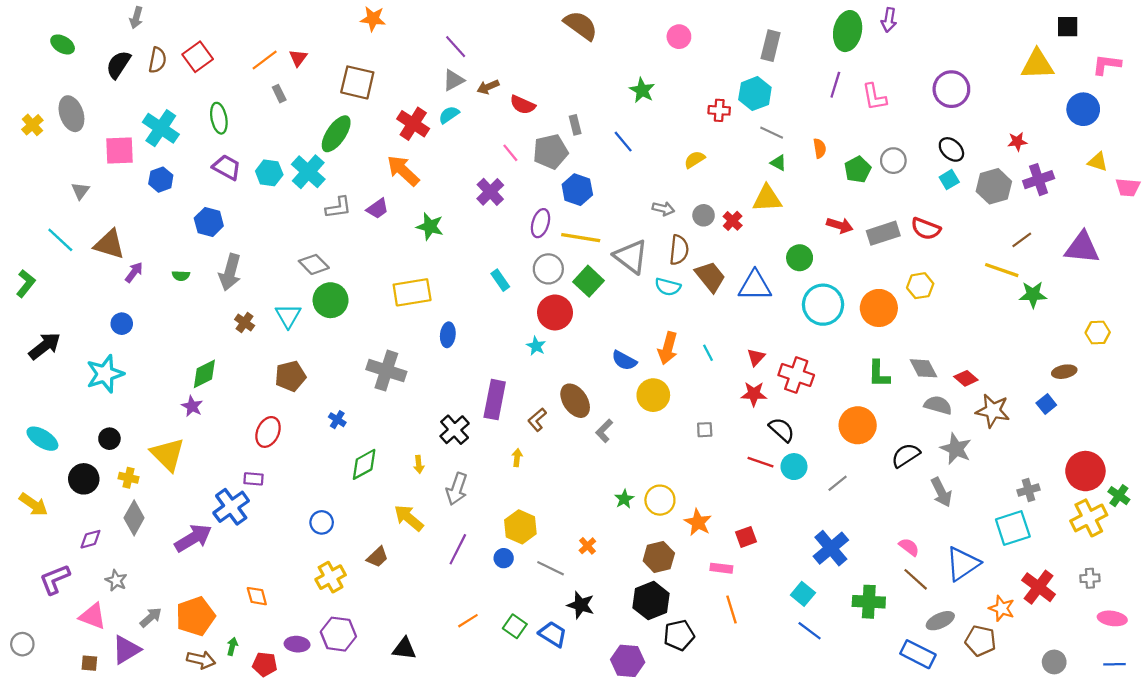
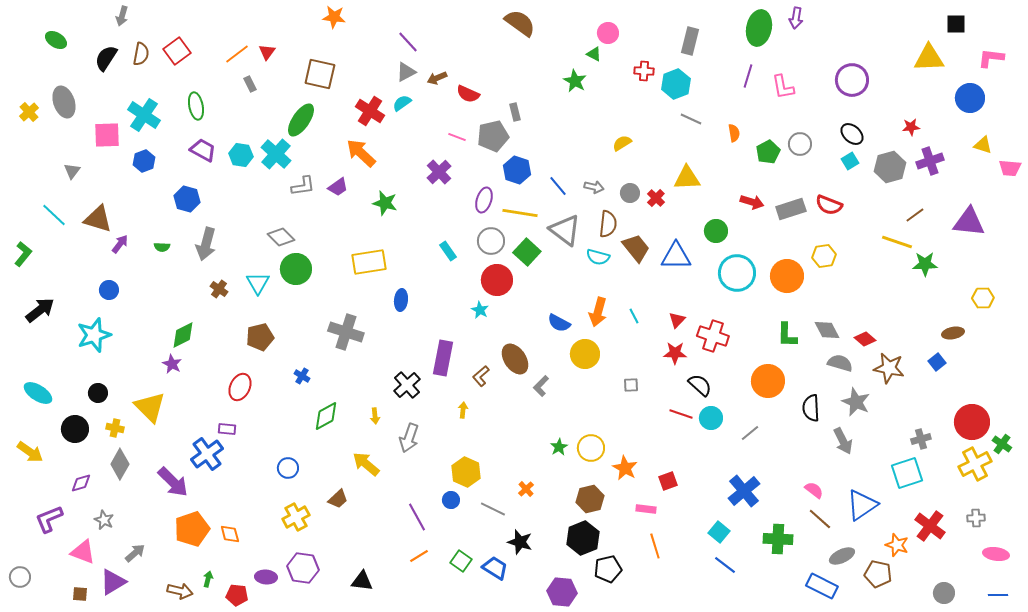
red cross: (719, 110) -> (644, 71), moved
blue line: (623, 142) -> (558, 186), moved
pink line: (510, 153) -> (457, 137), turned -30
green triangle: (778, 163) -> (594, 54), moved
black semicircle: (906, 455) -> (811, 408), turned -60
purple arrow: (193, 538) -> (173, 482), turned 76
purple line: (458, 549) -> (417, 517), moved, turned -56
orange pentagon: (195, 616) -> (192, 529), moved

